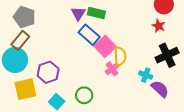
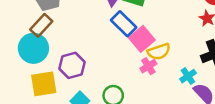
yellow semicircle: (120, 56) -> (159, 52), turned 72
cyan cross: (146, 75) -> (188, 76), turned 32

